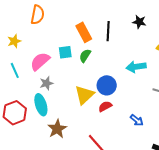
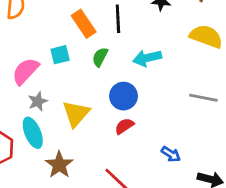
green semicircle: (85, 56) -> (100, 57), moved
cyan arrow: (136, 67) -> (147, 58), moved
yellow triangle: (84, 95) -> (76, 114), moved
blue arrow: (137, 120) -> (171, 154), moved

